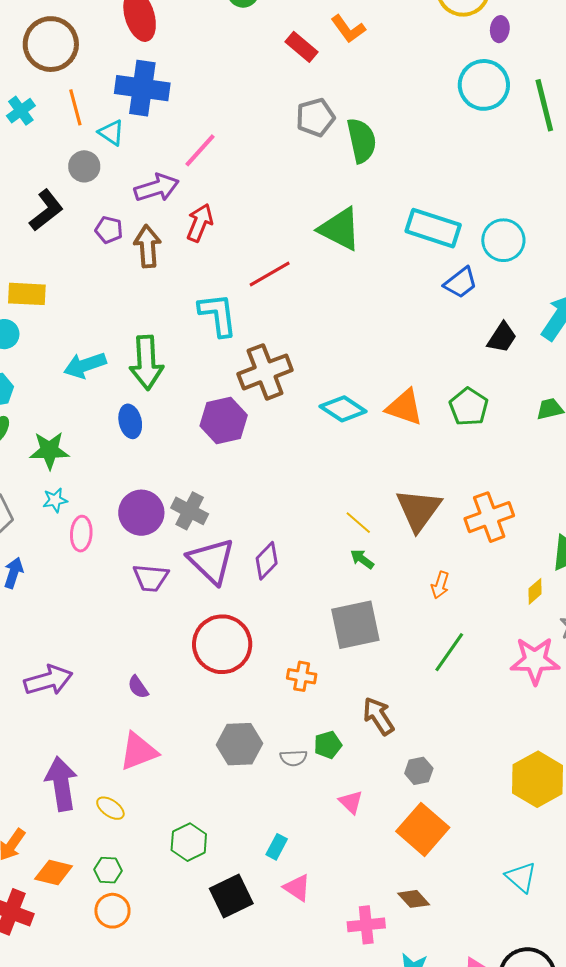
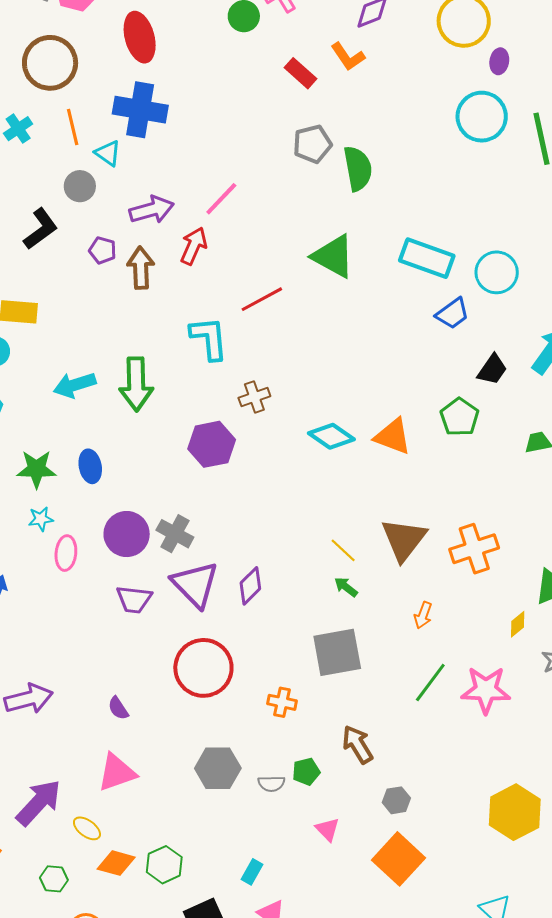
pink line: (200, 150) -> (221, 199), moved
brown cross: (265, 372) -> (254, 397), size x0.6
green pentagon: (469, 407) -> (459, 417), moved
blue ellipse: (130, 421) -> (90, 466), moved
pink star: (535, 661) -> (486, 690), moved
purple arrow: (61, 784) -> (39, 803), turned 50
green hexagon: (108, 870) -> (54, 879), moved
orange diamond: (54, 872) -> (116, 863), moved

